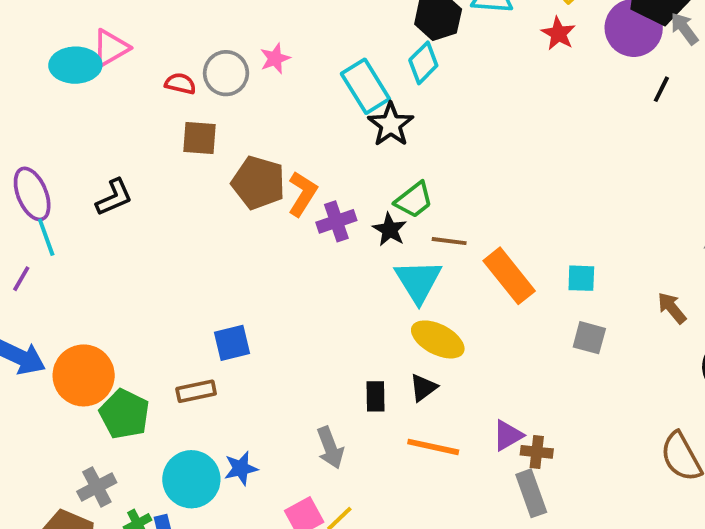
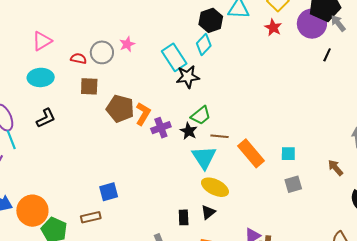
cyan ellipse: (75, 65) -> (41, 77), moved
black star: (391, 124) -> (188, 77), turned 30
gray square: (589, 338) -> (293, 184), turned -30

